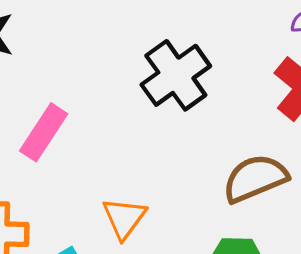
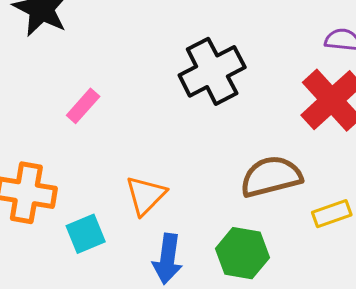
pink rectangle: (44, 132) -> (83, 106), size x0.7

